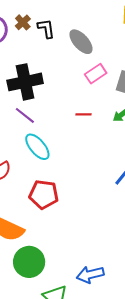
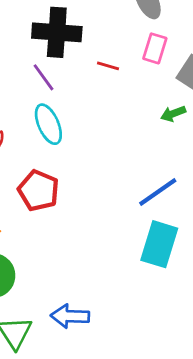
pink rectangle: (96, 74) -> (155, 48), turned -55
red line: (83, 114) -> (108, 66), moved

